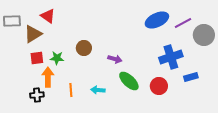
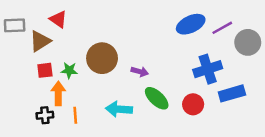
brown circle: (84, 48) -> (102, 58), size x1.6
blue rectangle: (191, 77) -> (232, 93), size x1.5
orange line: (71, 90) -> (75, 115), moved
cyan arrow: (98, 90) -> (119, 109), size x1.5

